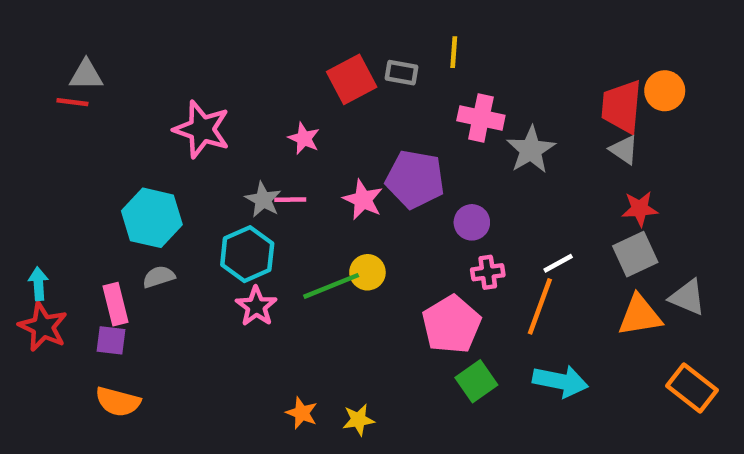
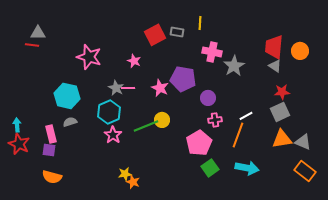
orange circle: (665, 91) -> (300, 51), moved
gray triangle: (687, 297) -> (303, 142), moved
yellow star: (358, 420) -> (125, 174), moved

